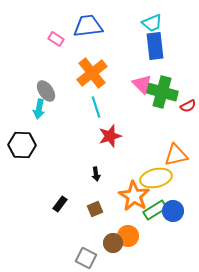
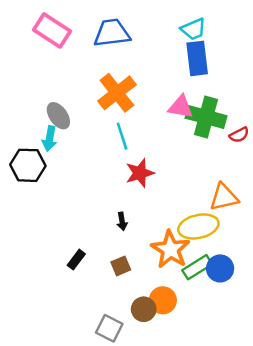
pink rectangle: (56, 39) -> (52, 30), moved, size x1.8
pink triangle: (142, 84) -> (181, 107), turned -35
black hexagon: (22, 145) -> (28, 165), moved

